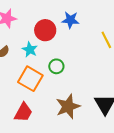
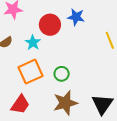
green circle: (56, 66) -> (62, 74), moved
orange square: (30, 79) -> (31, 72), turned 30

